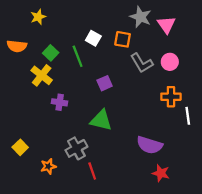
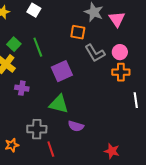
white square: (93, 38) -> (34, 10), moved
purple square: (105, 83) -> (62, 71), size x1.5
orange cross: (171, 97) -> (121, 72), moved
purple semicircle: (150, 145) -> (76, 126), moved, size x0.7
gray cross: (76, 148) -> (37, 129), turned 30

